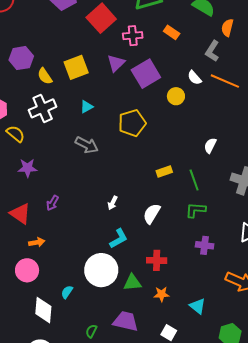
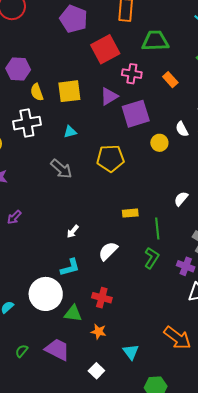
green L-shape: (196, 210) -> (152, 258), turned 105
purple cross: (205, 245) -> (186, 266), moved

